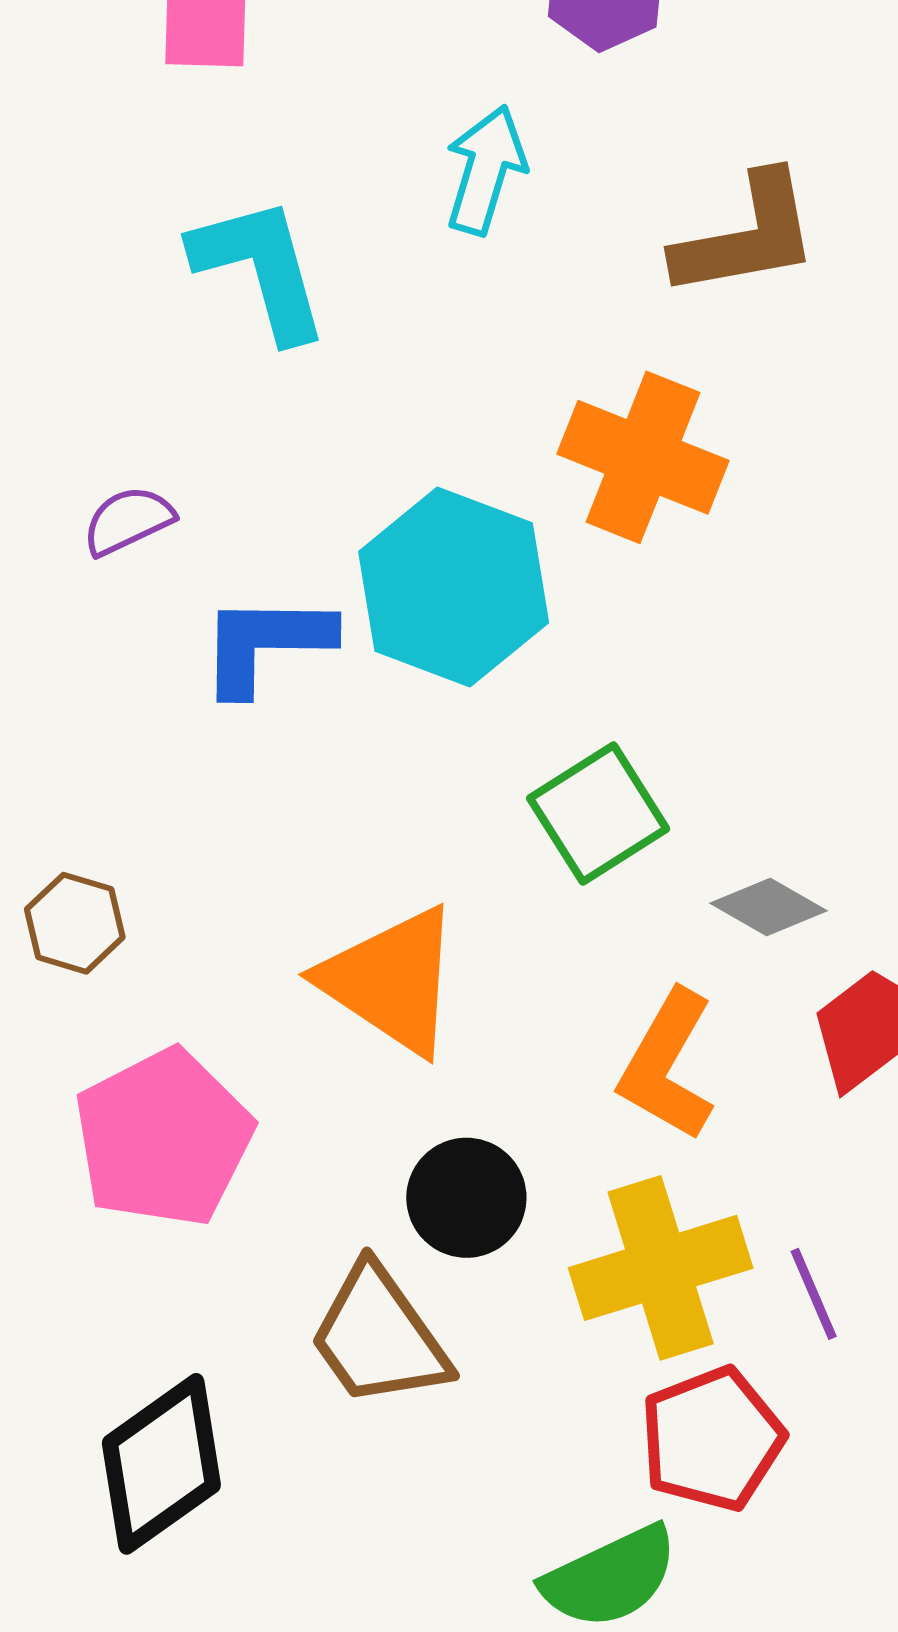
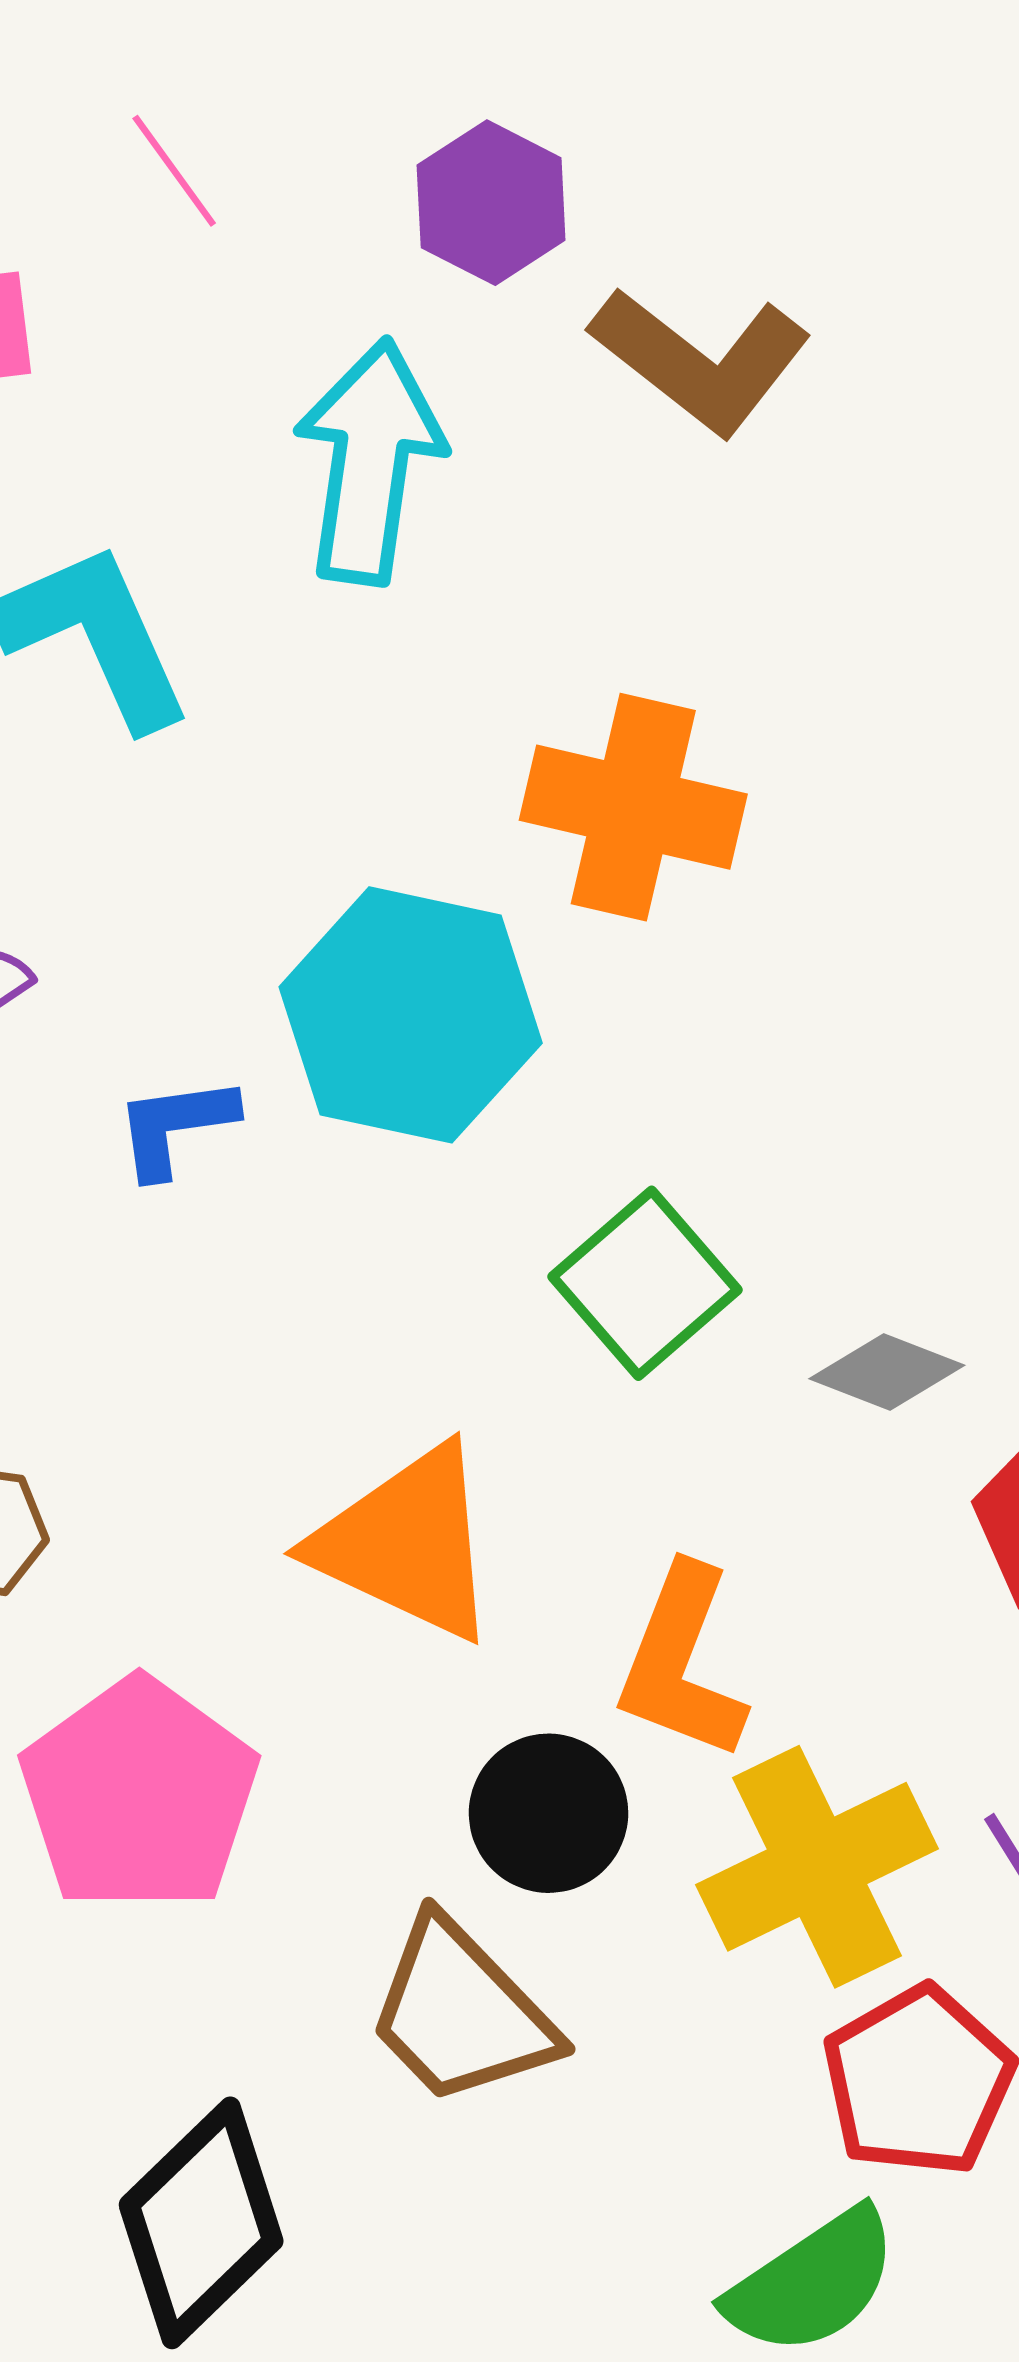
cyan arrow: (485, 170) -> (370, 462), size x1.4
brown L-shape: (747, 236) -> (701, 360), moved, turned 57
blue L-shape: (266, 644) -> (175, 1126), size x0.7
orange L-shape: (667, 1065) -> (682, 1663), moved

